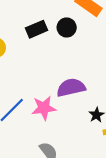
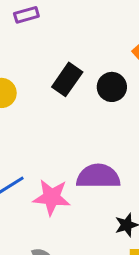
black rectangle: (37, 29) -> (67, 79), turned -45

